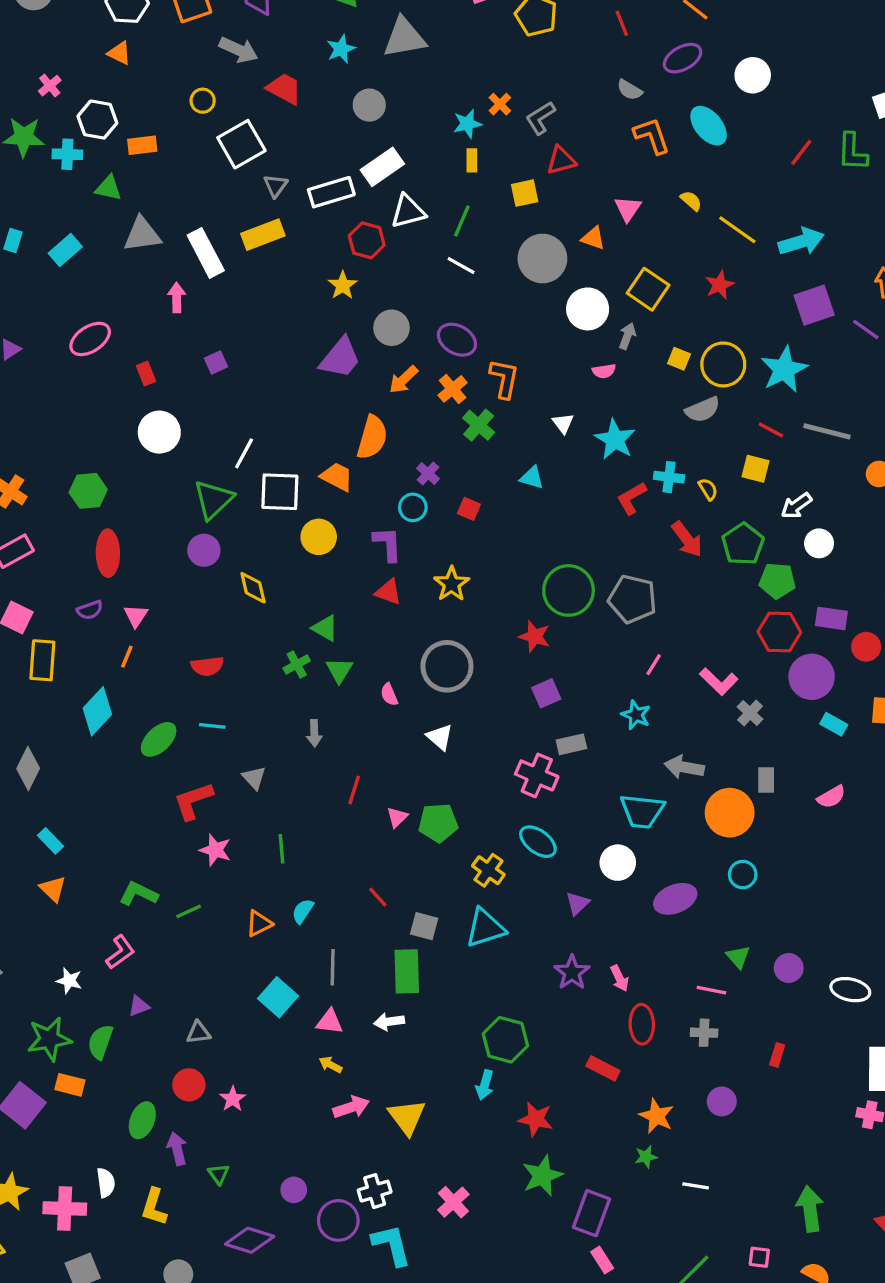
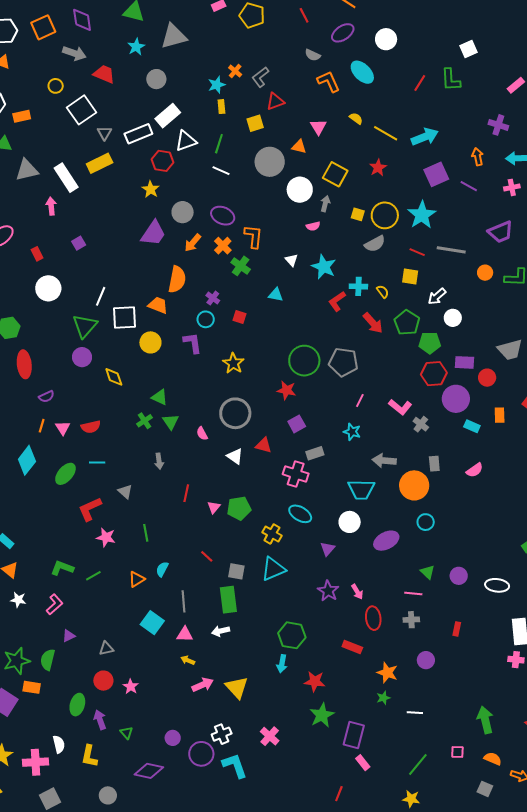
red triangle: (388, 592) -> (264, 445), moved
purple semicircle: (90, 610) -> (46, 397), moved
pink triangle: (136, 616) -> (63, 428), moved
white star: (69, 981) -> (18, 600), moved

